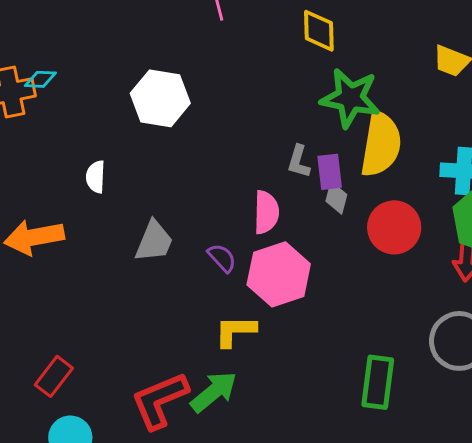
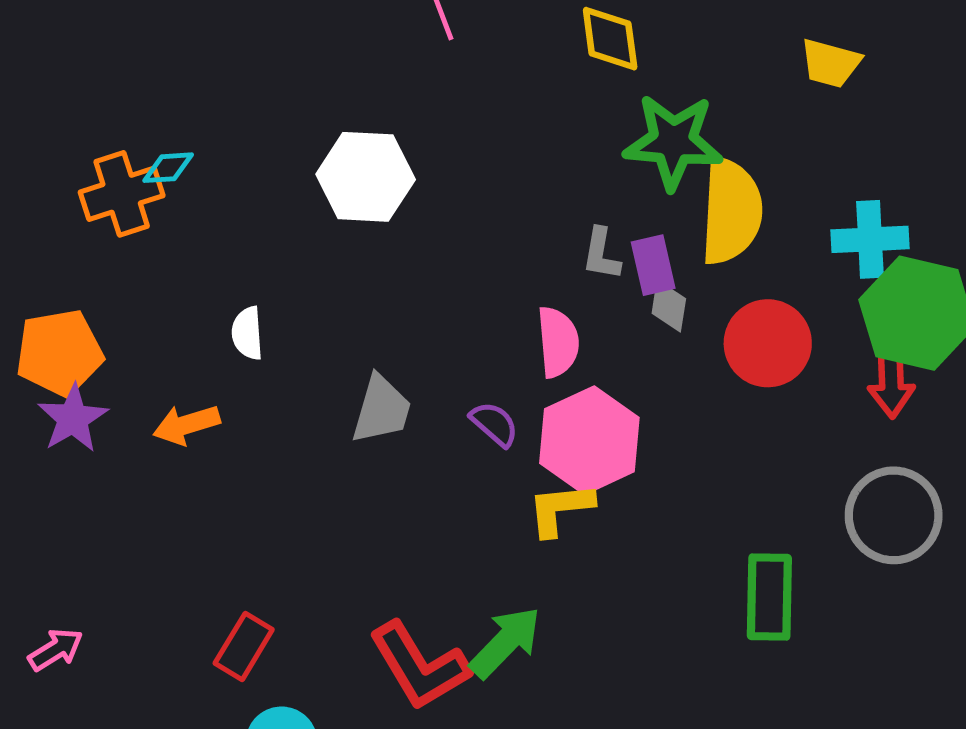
white semicircle: (96, 177) -> (247, 333), moved
orange arrow: (34, 237) -> (186, 425), size x0.7
yellow L-shape: (235, 331) -> (560, 509), moved
red L-shape: (160, 400) -> (419, 666), turned -92

